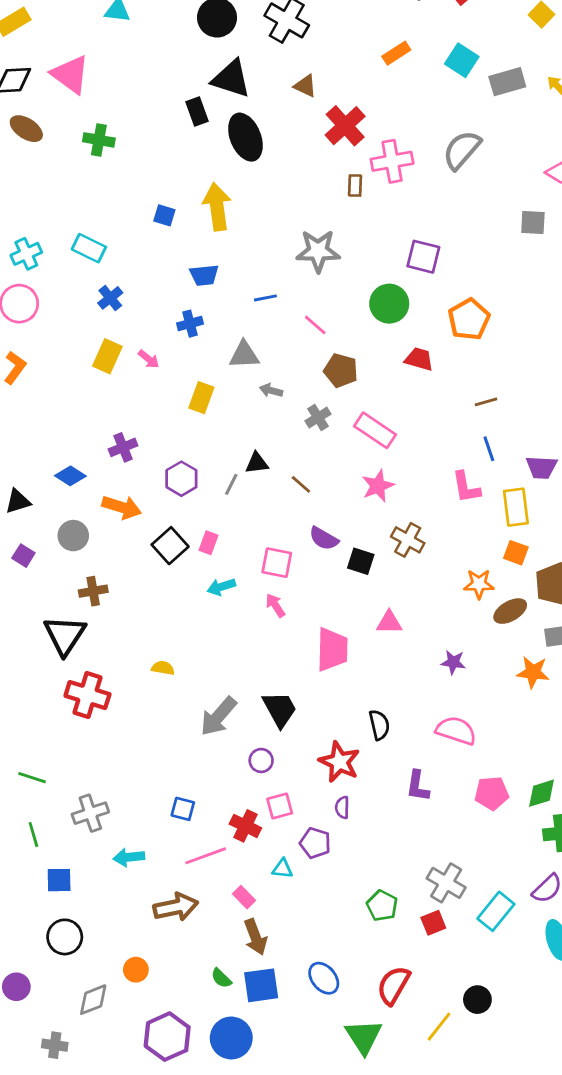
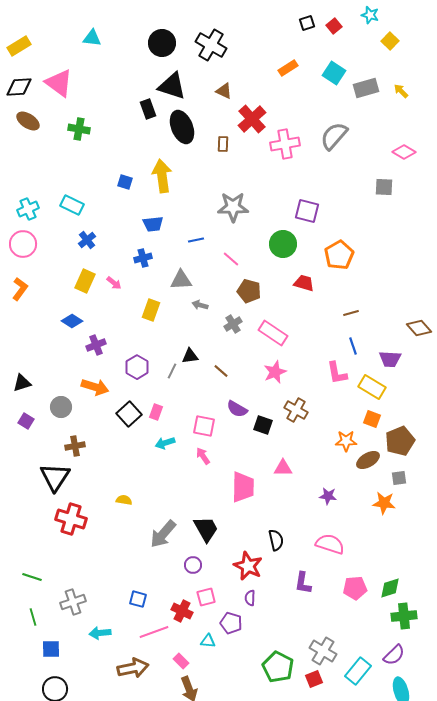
brown rectangle: (355, 185) -> (223, 144), moved
blue diamond: (70, 476) -> (72, 321), moved
yellow rectangle: (516, 507) -> (372, 387), turned -52
green pentagon: (382, 906) -> (278, 667), size x1.4

